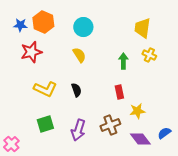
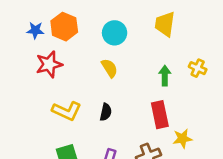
yellow trapezoid: (142, 28) -> (165, 24), moved
black semicircle: (76, 90) -> (106, 112), turned 32
red rectangle: (119, 92) -> (160, 115), size x1.5

